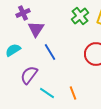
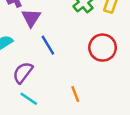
cyan line: (47, 93) -> (29, 99), moved

